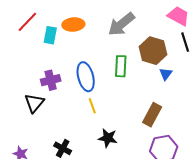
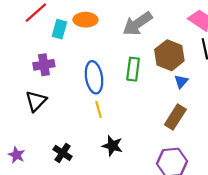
purple cross: (51, 80) -> (44, 65), moved
brown rectangle: (152, 115) -> (175, 117), moved

